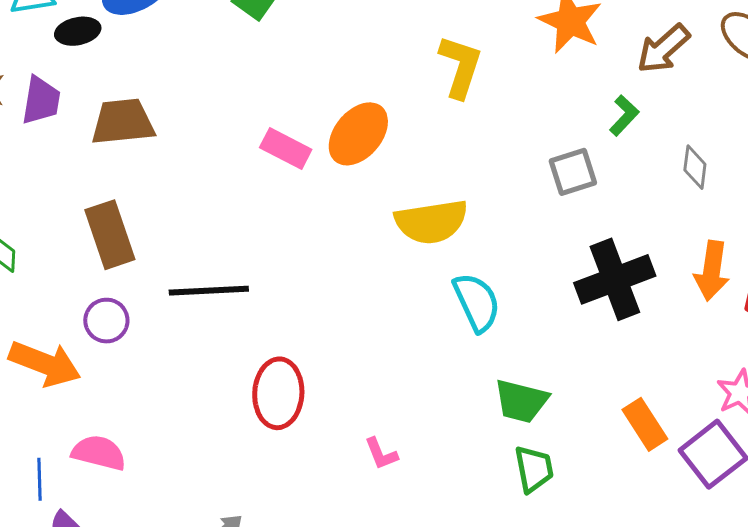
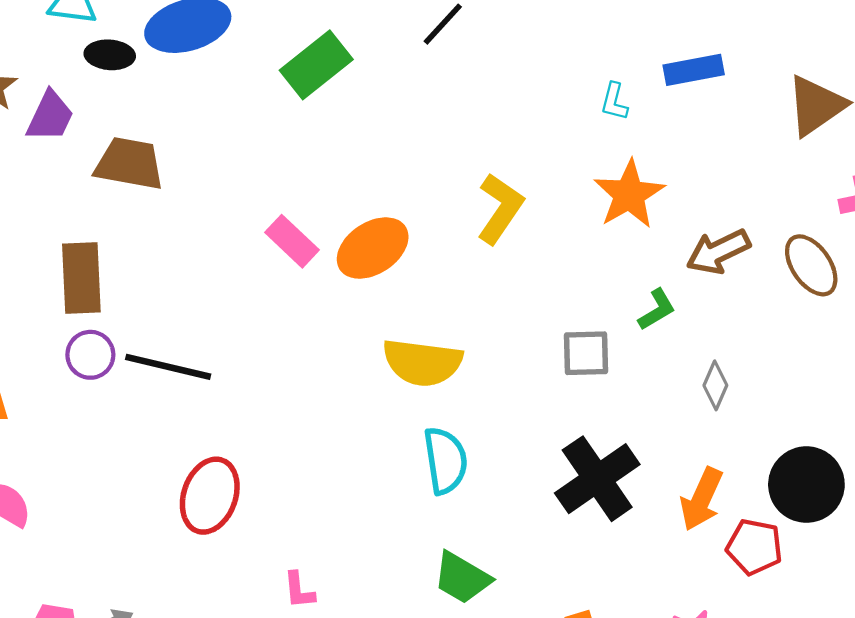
black cross: (615, 279) -> (597, 479), turned -30
purple circle: (106, 321) -> (90, 355), moved

